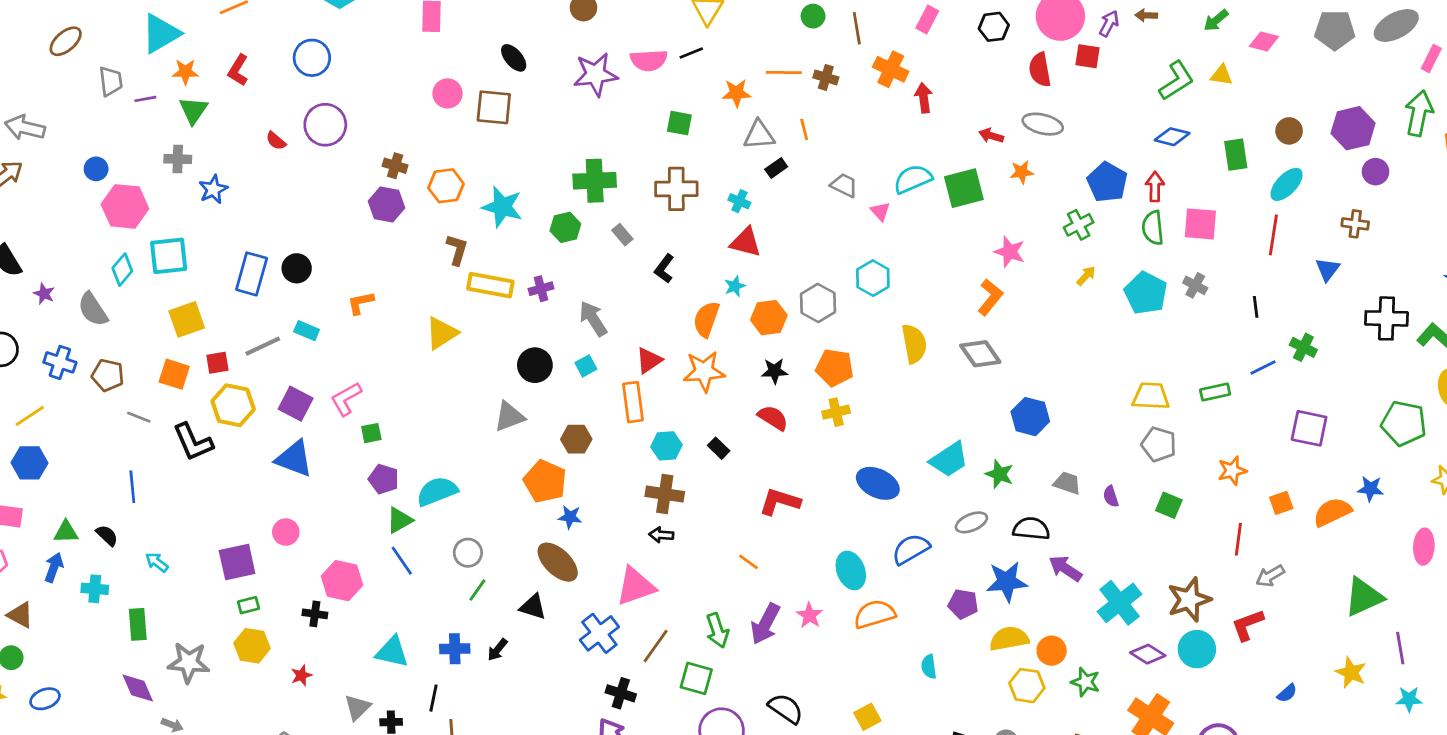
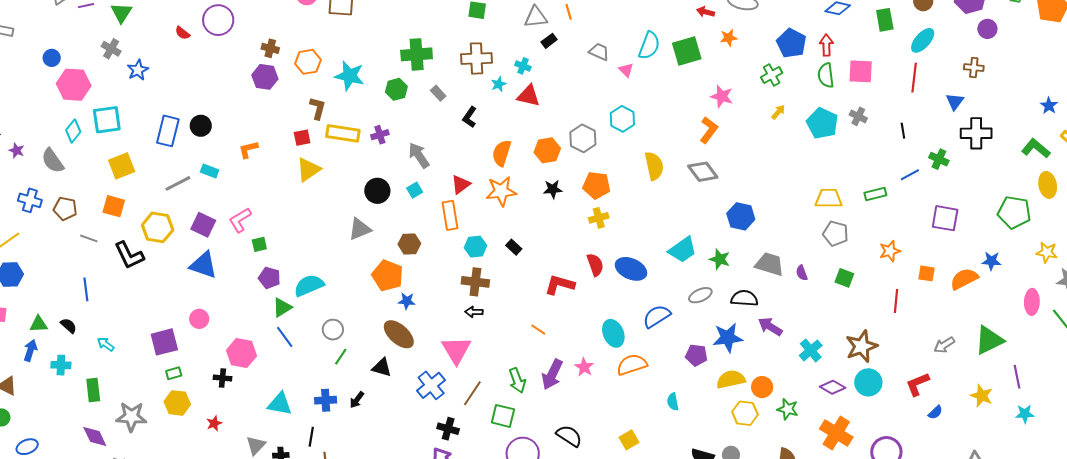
gray cross: (178, 159) -> (111, 49), turned 30
cyan semicircle: (913, 179) -> (649, 46), turned 136
cyan star: (735, 286) -> (499, 84), moved
black cross: (1387, 318) -> (976, 133), moved
red square: (217, 363) -> (302, 138), moved
red semicircle: (773, 418) -> (595, 265), moved, turned 40
gray trapezoid: (1067, 483) -> (770, 264), size x1.4
orange square: (1281, 503) -> (926, 273), turned 30
gray arrow: (1270, 576) -> (944, 345), moved
pink triangle: (636, 586) -> (456, 350), turned -40
cyan cross: (1120, 603) -> (811, 350), size x0.7
red L-shape: (1248, 625) -> (918, 384), moved

